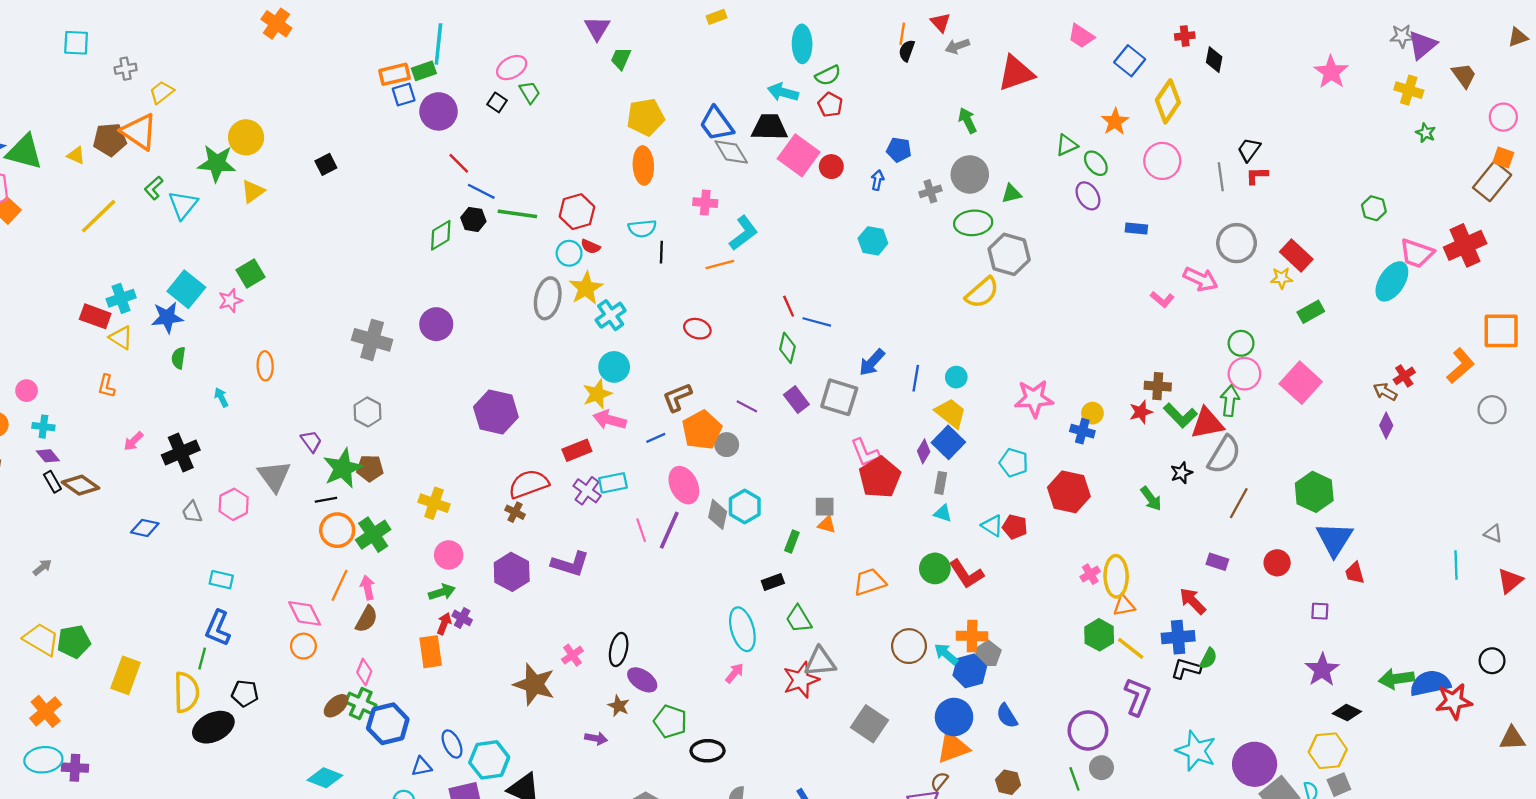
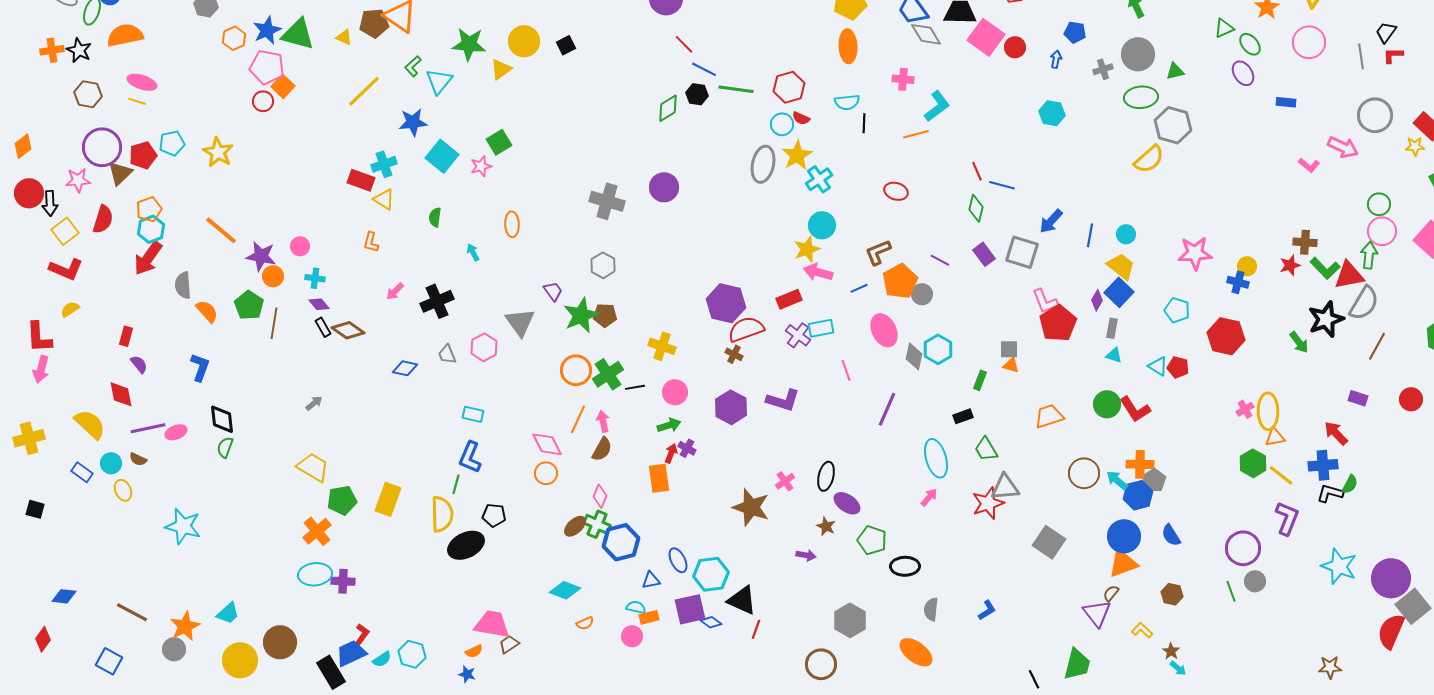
yellow circle: (246, 137) -> (524, 41), moved
blue star: (167, 317) -> (413, 122), moved
purple hexagon: (496, 412) -> (726, 303), moved
black star: (1181, 473) -> (1326, 319), size x1.8
black line: (326, 500) -> (635, 387), moved
purple line: (669, 530) -> (887, 409), moved
green pentagon: (74, 642) -> (342, 500), moved

